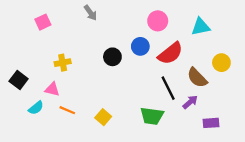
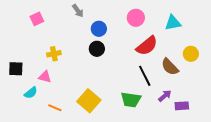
blue circle: (140, 46) -> (99, 29), moved
black square: (19, 80) -> (16, 69), turned -35
purple arrow: (190, 102) -> (165, 96), moved
orange line: (67, 110) -> (55, 108), moved
yellow square: (103, 117) -> (89, 101), size x1.6

